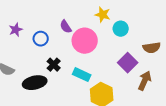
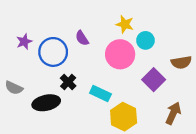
blue circle: (41, 39) -> (53, 52), size x1.6
pink circle: (85, 41) -> (120, 54), moved
brown arrow: (145, 81) -> (173, 113), moved

